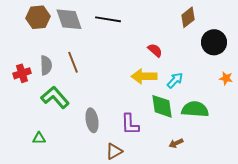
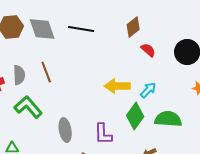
brown diamond: (188, 17) -> (133, 27), moved
red semicircle: (155, 50) -> (148, 50), moved
green diamond: (162, 106) -> (135, 116), turned 44

